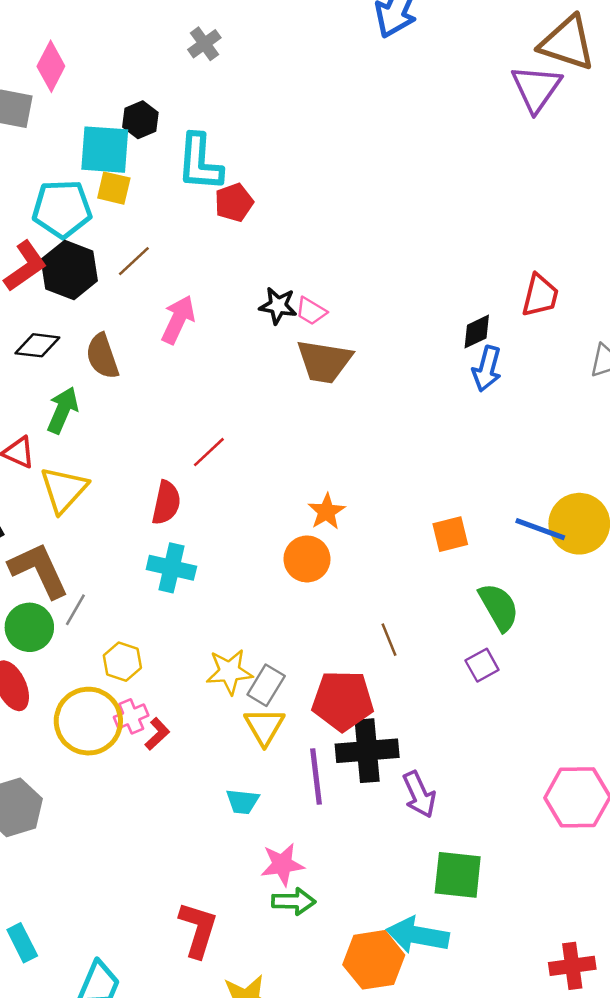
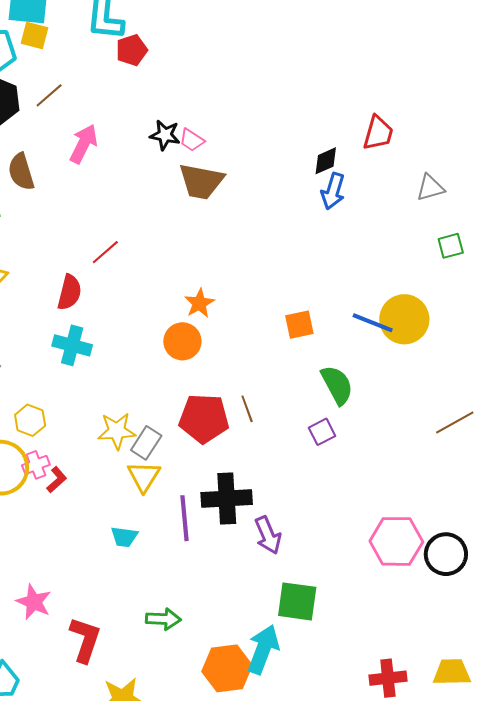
red pentagon: (343, 701) -> (204, 418), moved
pink star: (282, 864) -> (34, 602), moved, turned 30
cyan arrow: (418, 935) -> (263, 649), turned 99

